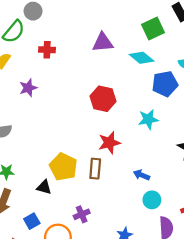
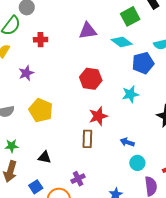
yellow pentagon: (63, 167) -> (41, 110), moved

